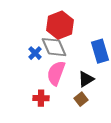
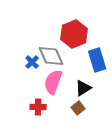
red hexagon: (60, 25) -> (74, 34), moved

